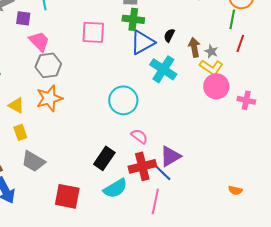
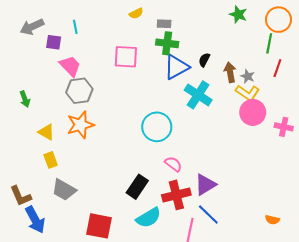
blue line: (161, 171) -> (208, 215), moved

